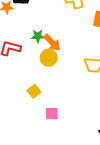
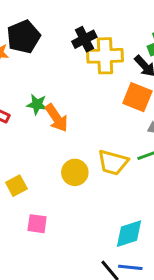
yellow circle: (49, 58) -> (75, 172), moved

